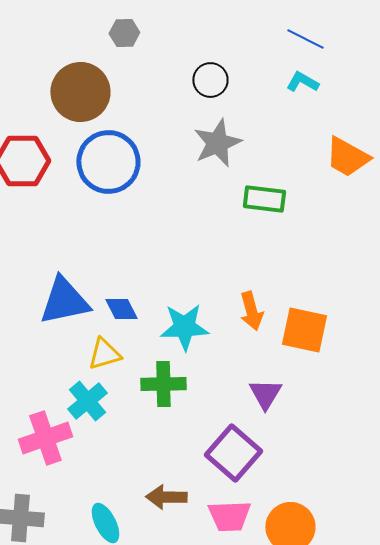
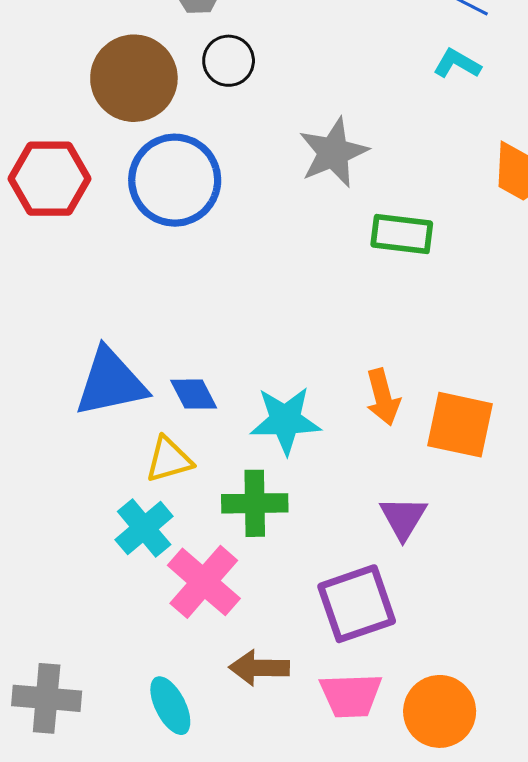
black circle: (210, 80) -> (229, 61), moved
pink cross: (45, 438) -> (204, 582), moved, turned -30
purple square: (233, 453) -> (357, 604), turned 30

